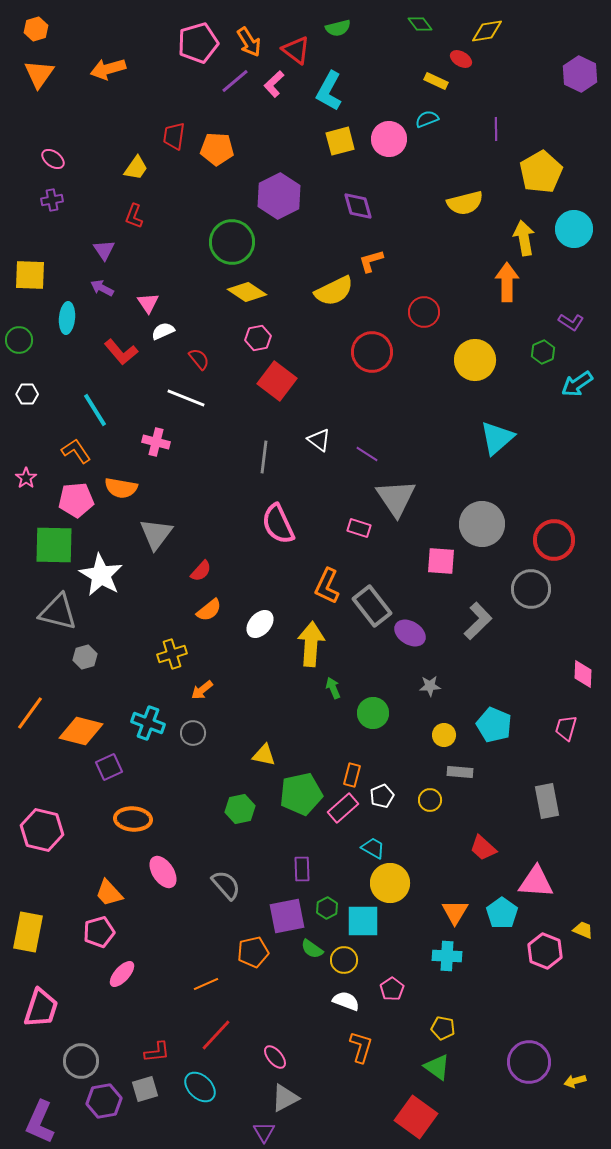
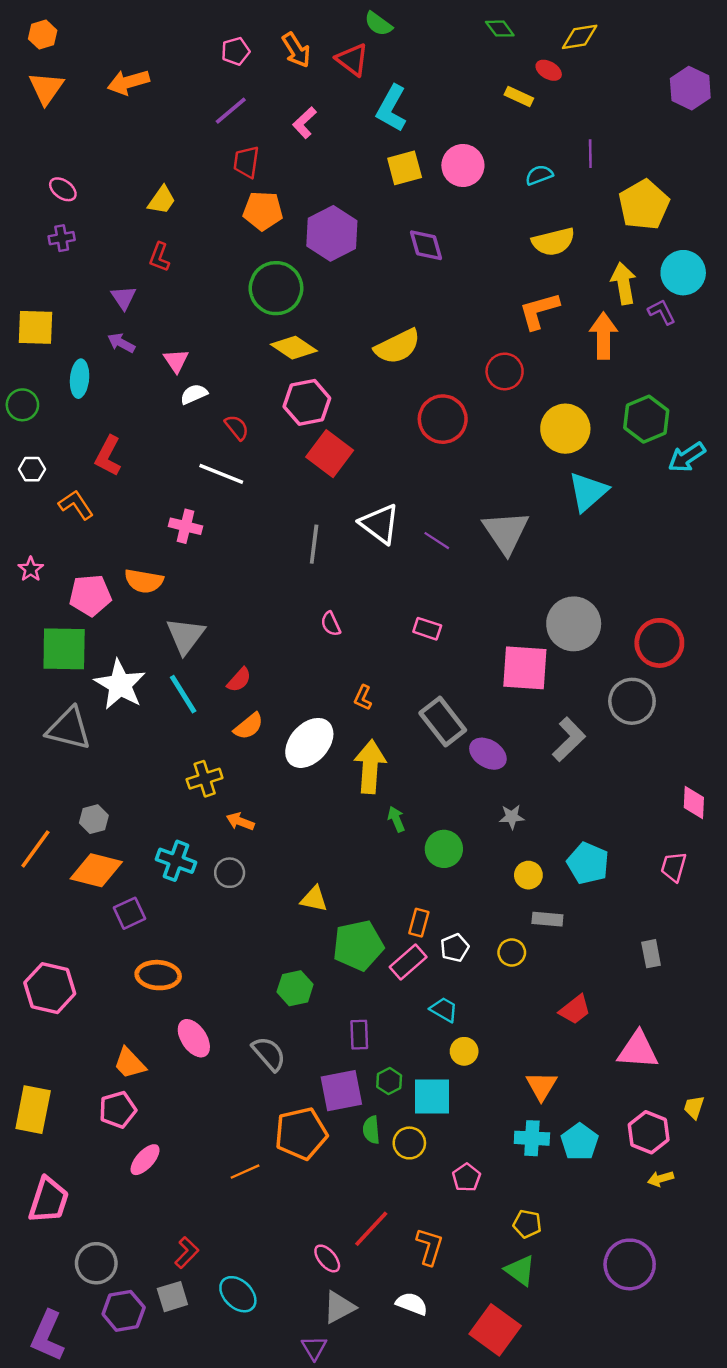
green semicircle: (338, 28) -> (378, 24), moved, turned 50
pink pentagon: (198, 43) -> (236, 51), size x0.6
purple line: (235, 81) -> (231, 111), moved
pink L-shape: (274, 84) -> (305, 123), moved
cyan semicircle: (427, 119) -> (539, 175), moved
red trapezoid: (174, 136) -> (246, 162), moved
orange pentagon: (217, 149) -> (263, 211), moved
orange L-shape: (371, 261) -> (539, 311), moved, size x1.4
purple L-shape: (571, 322) -> (662, 312), moved, turned -150
pink hexagon: (258, 338) -> (307, 402), size x1.5
red L-shape: (121, 352) -> (108, 456), moved, turned 68
green hexagon: (543, 352) -> (646, 419), size x1.6
cyan line: (95, 410) -> (183, 694), moved
cyan triangle: (497, 438) -> (588, 492), moved
white triangle: (319, 440) -> (380, 524), size x1.5
orange L-shape: (76, 451) -> (76, 505), moved
gray triangle: (396, 498) -> (506, 532), moved
pink semicircle: (278, 524) -> (331, 624), size x0.5
pink square: (441, 561) -> (525, 668), size x1.4
orange L-shape: (327, 586) -> (363, 698), moved, size x0.6
white ellipse: (260, 624) -> (309, 743), size x1.5
gray hexagon: (85, 657) -> (94, 819), moved
orange arrow: (202, 690) -> (240, 822), turned 60
gray rectangle: (547, 801) -> (651, 954), size x0.7
green hexagon: (240, 809) -> (295, 988), moved
red trapezoid: (483, 848) -> (575, 1010), turned -80
yellow circle: (390, 883) -> (464, 1051), size x0.6
cyan pentagon: (502, 913) -> (580, 1142), moved
yellow trapezoid: (583, 930) -> (694, 1107), turned -95
green semicircle: (312, 949) -> (371, 1130), turned 50
orange pentagon: (253, 952) -> (301, 1133), size x1.4
white semicircle: (346, 1001) -> (412, 1304), moved
red line: (216, 1035) -> (371, 1229), moved
red L-shape: (157, 1052) -> (187, 1253), turned -40
yellow arrow: (575, 1081) -> (661, 1179), moved

